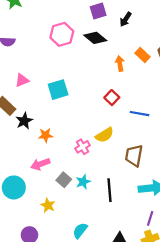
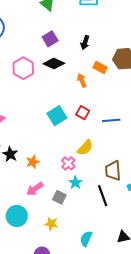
black arrow: (126, 19) -> (85, 42), moved
cyan square: (58, 90) -> (57, 116), moved
brown trapezoid: (134, 156) -> (113, 171), moved
cyan star: (83, 182) -> (75, 183), moved

